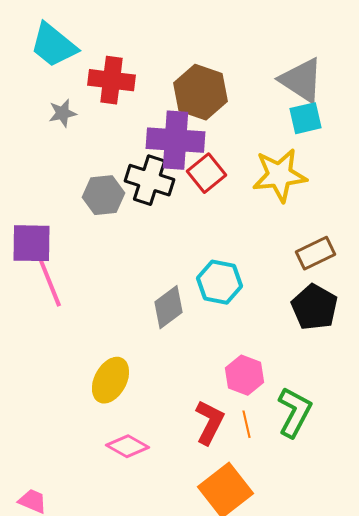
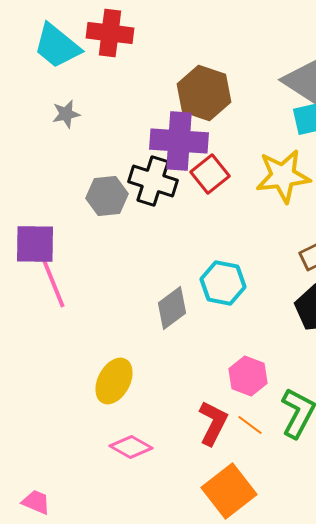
red cross: (111, 80) -> (110, 33), moved
orange line: (246, 424) -> (250, 425), turned -40

